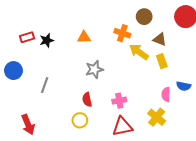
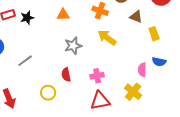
yellow arrow: (139, 52) -> (107, 38), moved
yellow rectangle: (162, 61) -> (154, 34), moved
gray line: (45, 85) -> (25, 61), turned 35
yellow circle: (80, 120) -> (48, 93), moved

